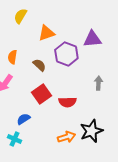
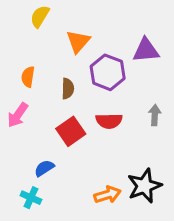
orange triangle: (46, 33) -> (78, 41), turned -30
brown semicircle: (39, 65) -> (68, 89), turned 48
red semicircle: (67, 102) -> (109, 121), moved

